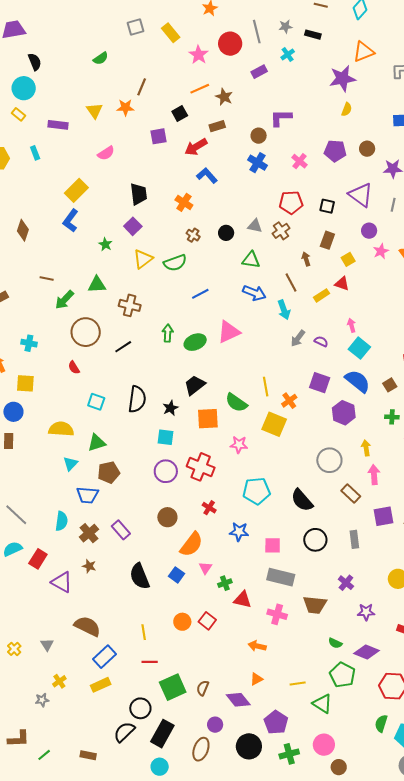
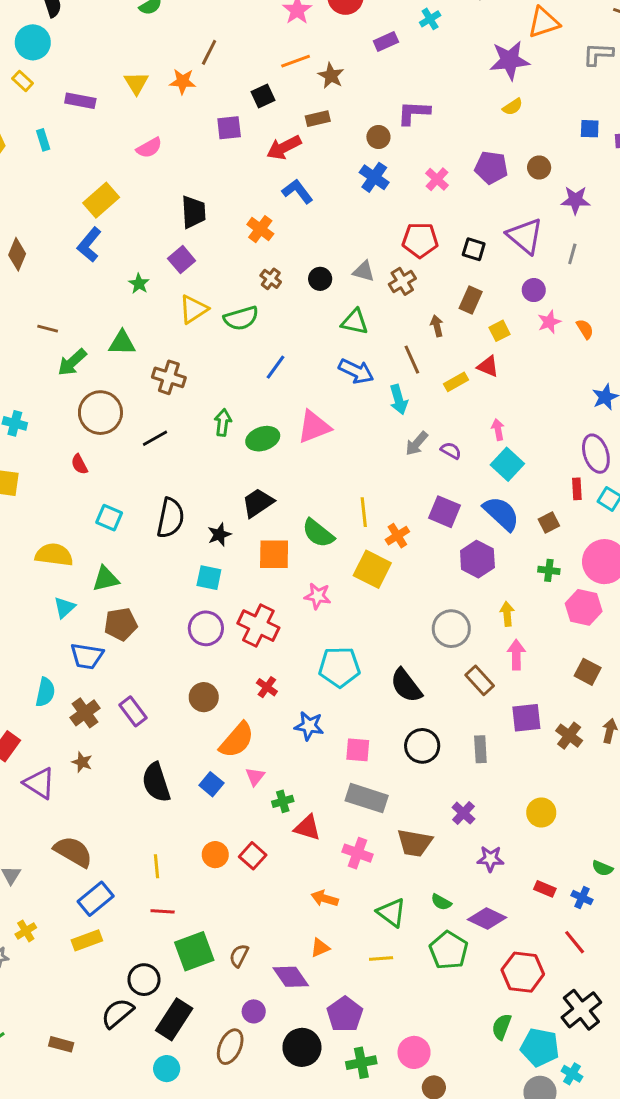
yellow semicircle: (347, 109) -> (513, 107), turned 32
blue line: (200, 294) -> (275, 367), turned -30
green triangle: (322, 704) -> (391, 913), moved

